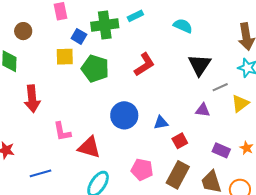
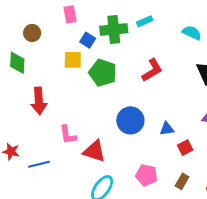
blue line: (41, 173) -> (39, 164), moved
brown rectangle: (178, 175) -> (182, 181), size x0.6

